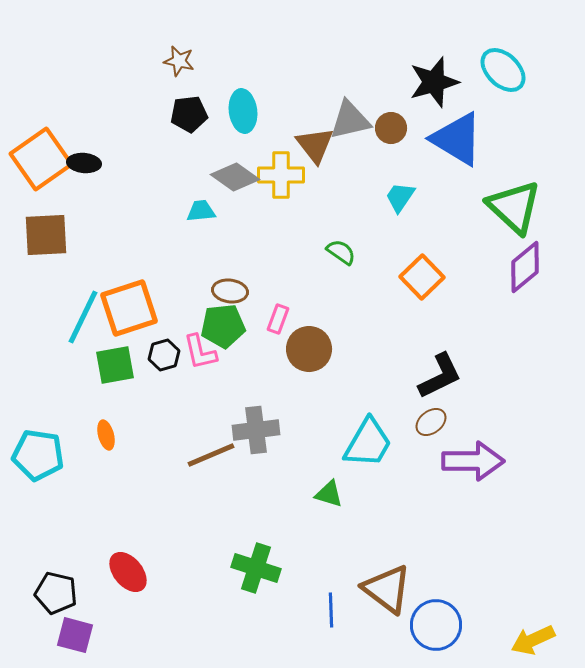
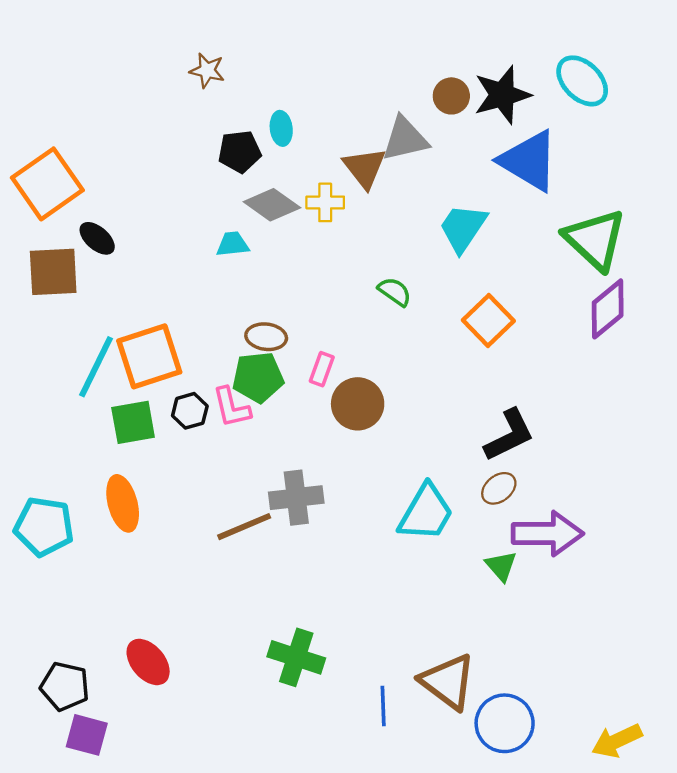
cyan ellipse: (243, 111) -> (281, 128), size x0.7
black pentagon: (189, 114) -> (240, 152), moved
brown circle: (391, 128) -> (451, 96), moved
black ellipse: (84, 163) -> (97, 238), moved, turned 36
yellow cross: (281, 175) -> (325, 202), size x0.7
cyan trapezoid: (400, 197) -> (463, 228), size x1.4
orange ellipse: (106, 435) -> (123, 503), size x1.6
green triangle: (329, 494) -> (501, 566), moved, turned 32

